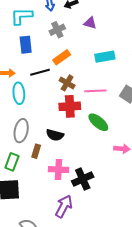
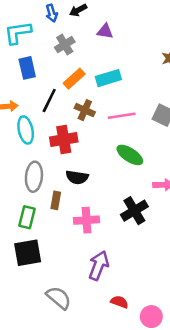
cyan rectangle: (105, 57) -> (108, 78), moved
black line: (40, 72) -> (49, 101), turned -42
red cross: (70, 106) -> (64, 140), moved
black cross: (83, 179) -> (134, 211), moved

